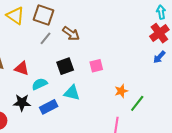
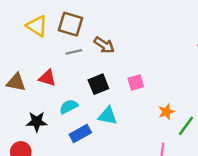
gray line: (45, 38) -> (74, 52), turned 40
red triangle: (22, 68) -> (47, 78), moved
black star: (22, 103) -> (37, 122), moved

